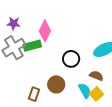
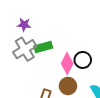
pink diamond: (45, 31) -> (67, 64), moved

